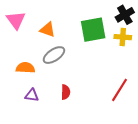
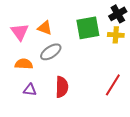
pink triangle: (16, 20) -> (20, 32), moved
red semicircle: (66, 92) -> (62, 87), size x1.5

